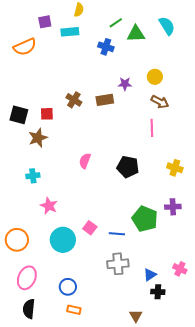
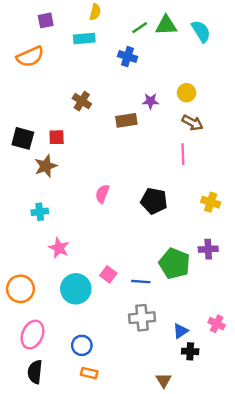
purple square: (45, 22) -> (46, 20), moved
green triangle: (136, 34) -> (166, 25), moved
brown cross: (74, 100) -> (82, 101), moved

